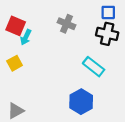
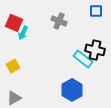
black cross: (107, 34) -> (95, 50), moved
yellow square: (15, 63) -> (13, 66), moved

